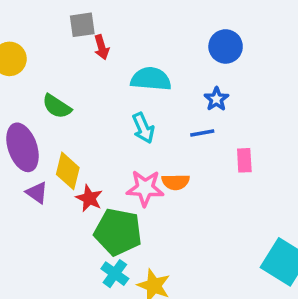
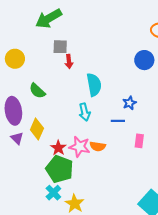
blue circle: (226, 46) -> (144, 60), moved
cyan semicircle: (151, 79) -> (94, 85), turned 65
red star: (89, 198) -> (58, 148), moved

